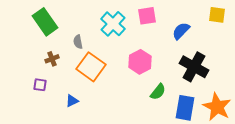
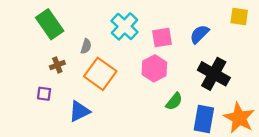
pink square: (147, 16) -> (162, 37), moved
gray semicircle: (78, 42) -> (86, 46), turned -152
blue triangle: (72, 101) -> (79, 111), size x1.5

